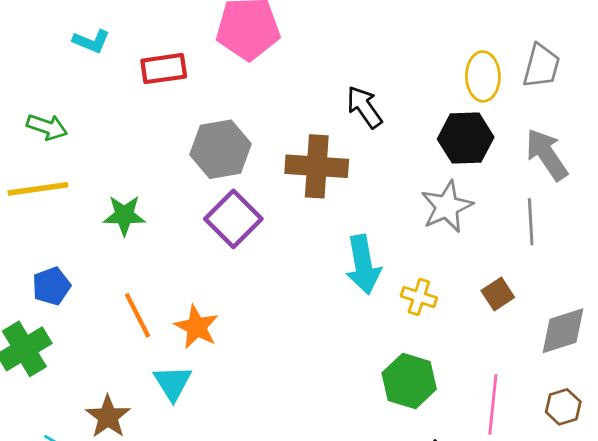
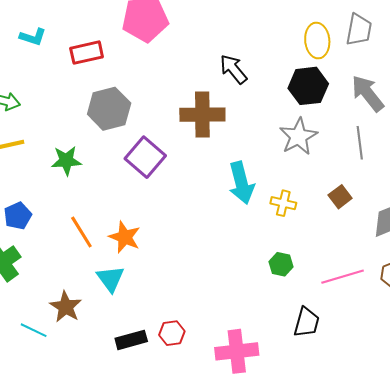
gray hexagon: (220, 149) -> (109, 109), moved
green hexagon: (409, 381) -> (281, 264), size x0.6
pink line: (493, 405) -> (343, 277), turned 72

